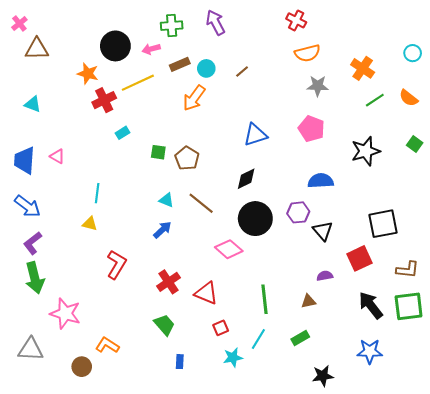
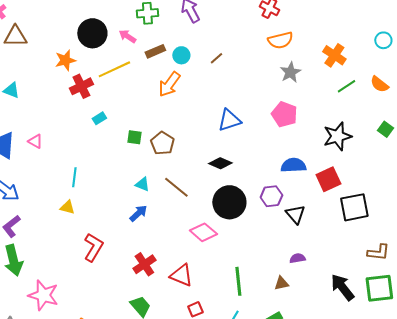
pink arrow: (151, 49) -> (127, 36), turned 48
orange star: (88, 74) -> (65, 60), turned -30
gray star: (318, 86) -> (290, 72), turned -30
black diamond: (246, 179) -> (220, 163), turned 50
red square: (359, 258) -> (328, 179), moved

